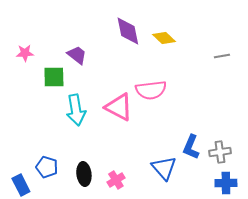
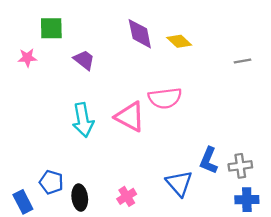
green square: (54, 77) -> (51, 28), moved
black ellipse: (84, 174) -> (80, 198), moved

